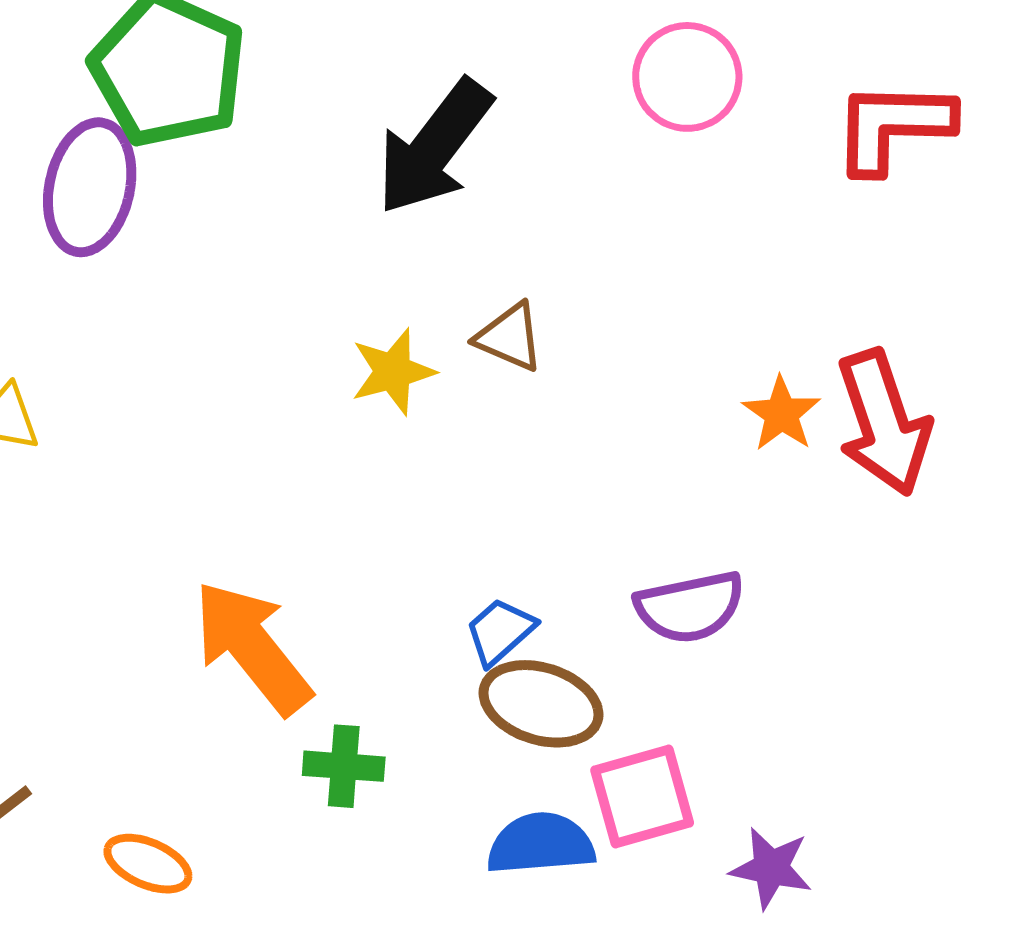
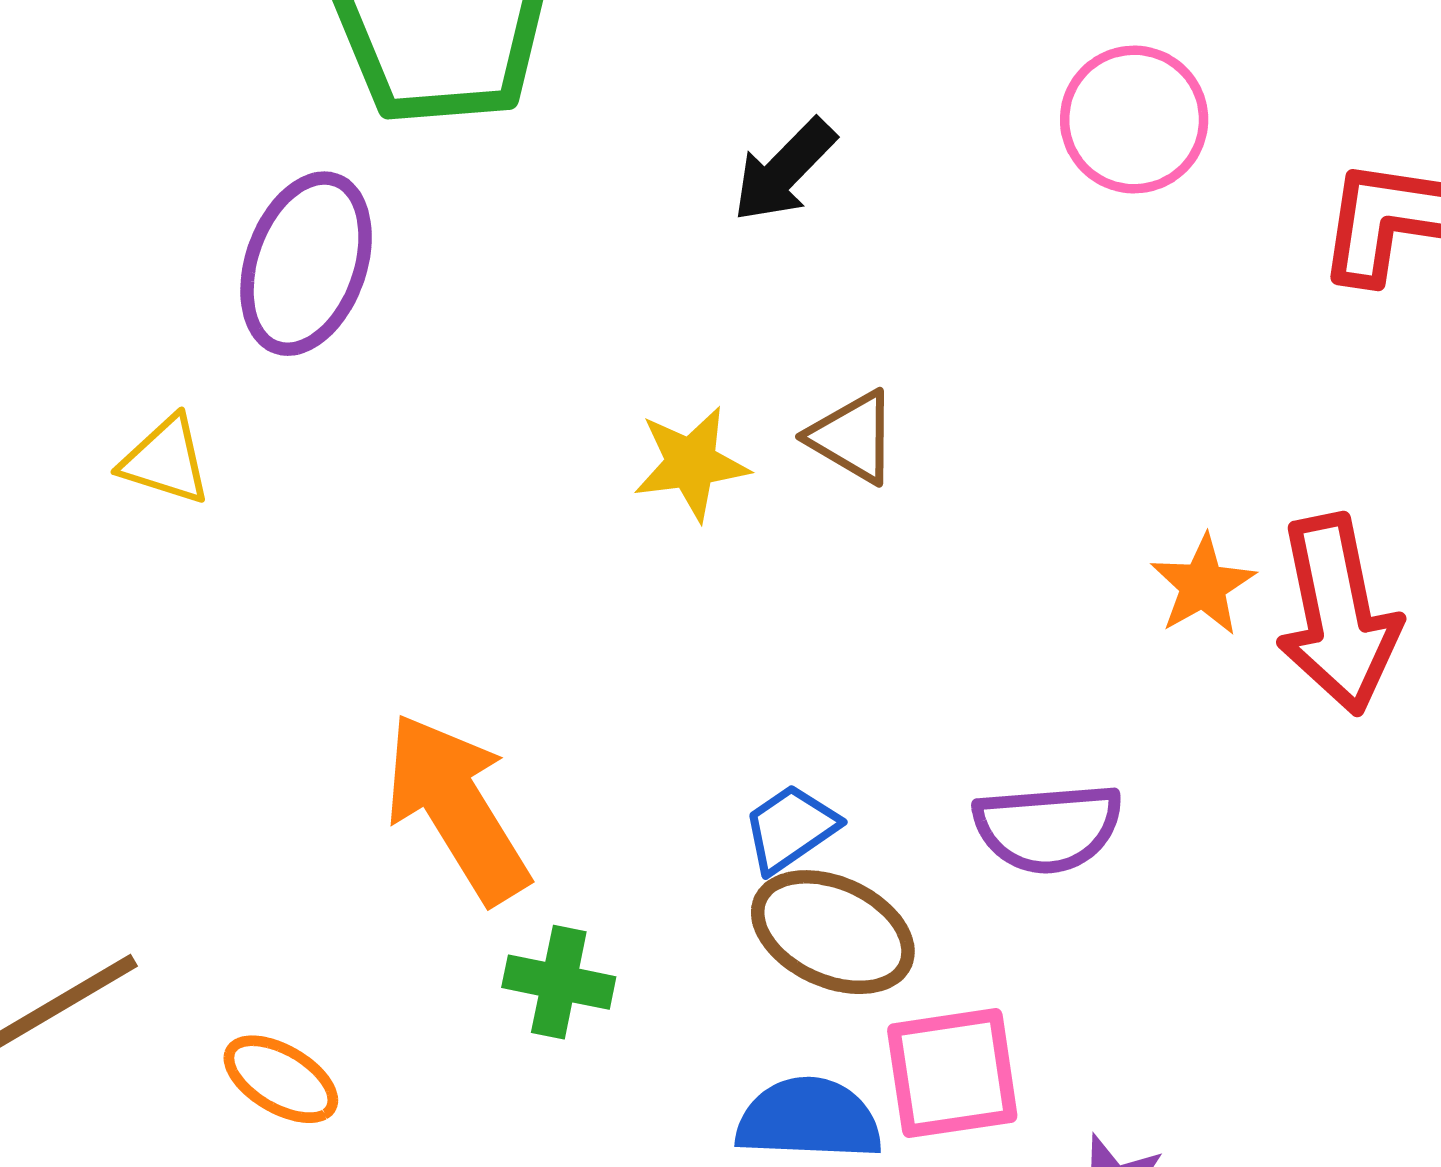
black arrow: (434, 147) -> (784, 170), size x0.6
purple ellipse: (90, 187) -> (306, 264), moved

